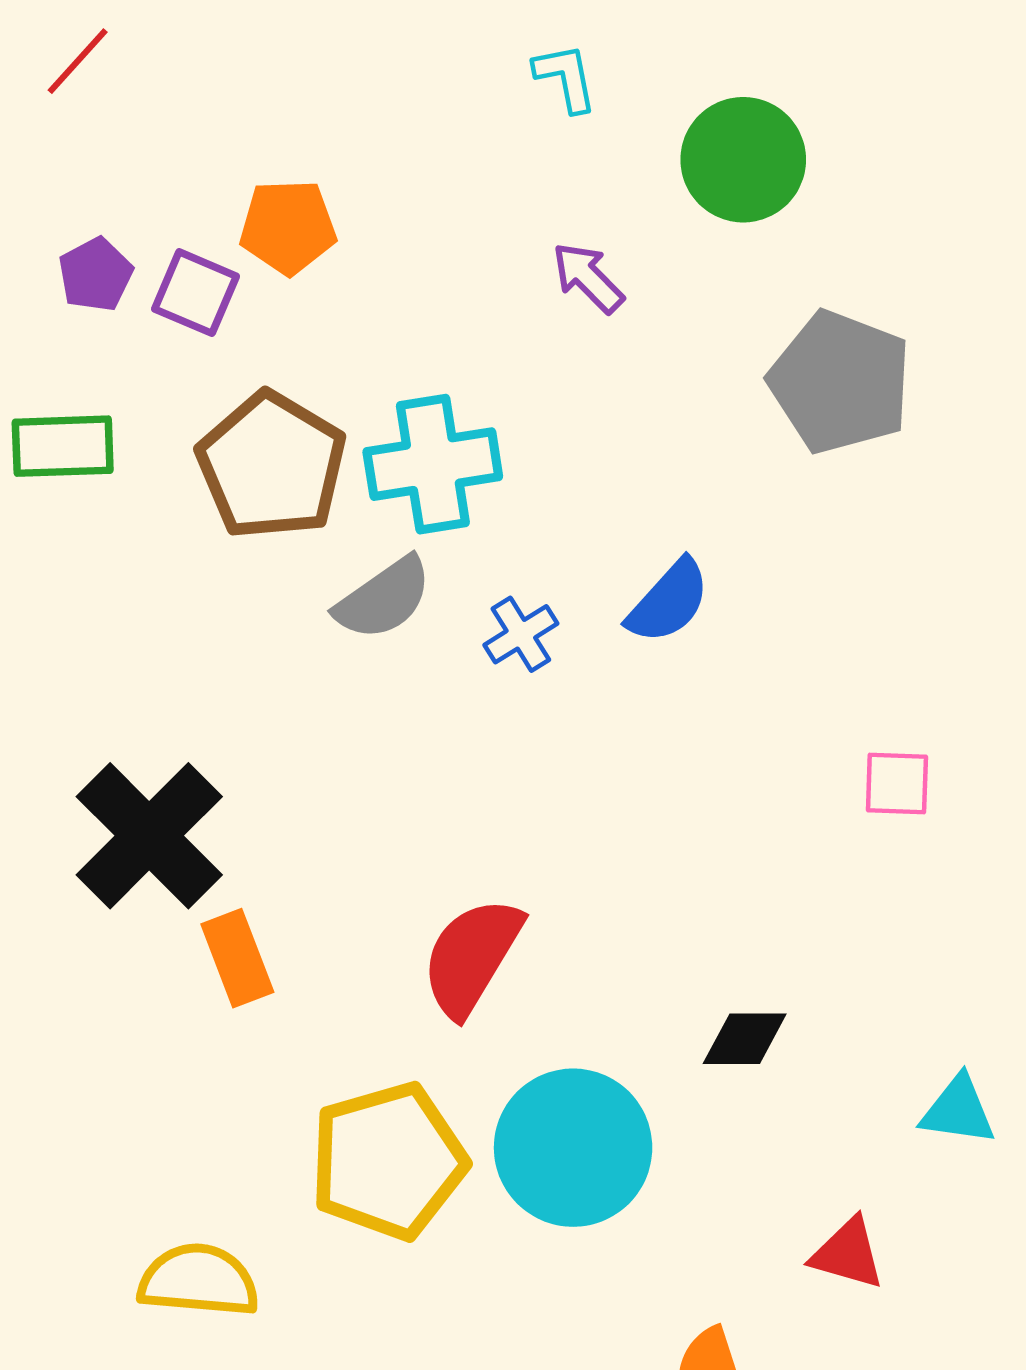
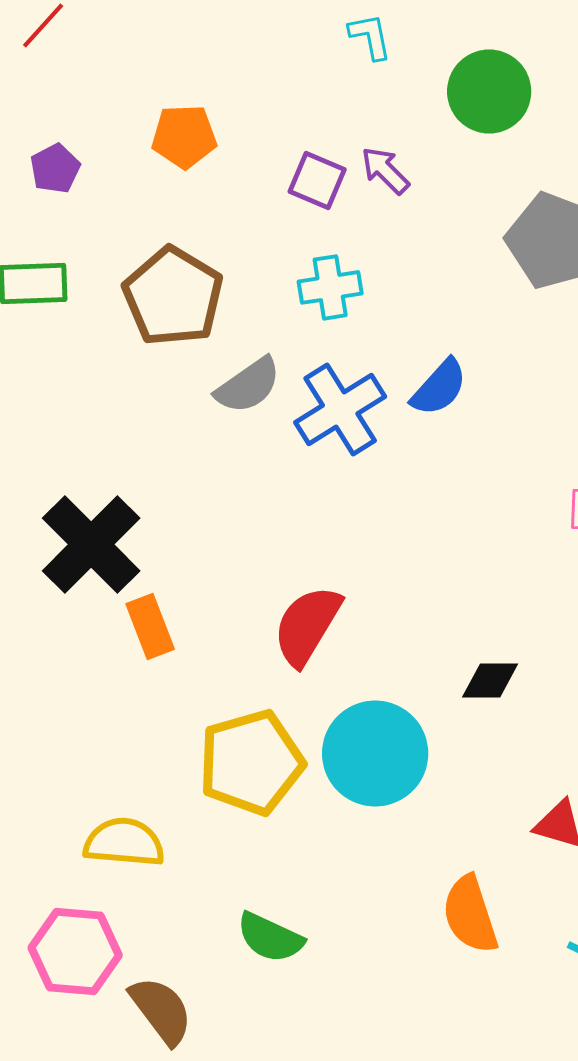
purple square: (196, 293) -> (317, 180), moved
cyan cross: (433, 464) -> (330, 287), moved, size x0.7
blue cross: (521, 634) -> (340, 409), size x1.8

